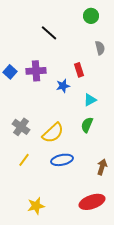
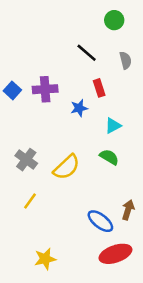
black line: (49, 33) -> (87, 53), moved
green semicircle: (87, 125) -> (109, 157), turned 98
blue ellipse: (62, 160) -> (100, 221), moved, turned 50

